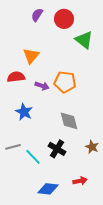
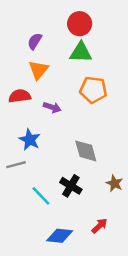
purple semicircle: (37, 15) -> (35, 41), moved
green triangle: (84, 40) -> (81, 52), moved, turned -36
orange pentagon: (65, 82) -> (93, 90), moved
gray line: (13, 147) -> (16, 165), moved
red arrow: (80, 181) -> (100, 226), turned -32

